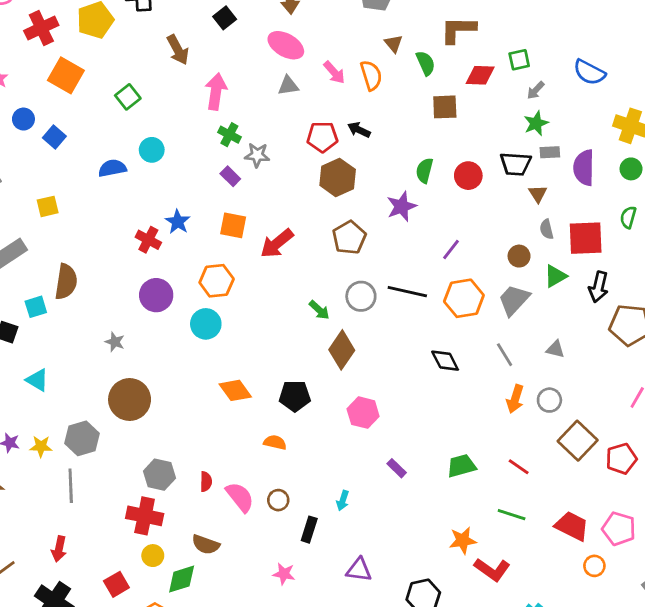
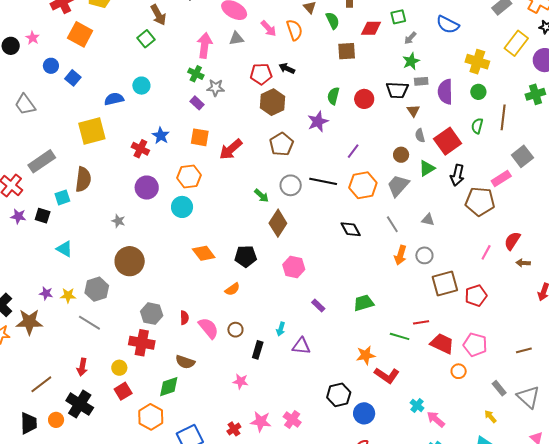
pink arrow: (216, 91) -> (205, 45), moved
green square: (128, 97) -> (146, 39), moved
yellow square: (48, 206) -> (92, 131), moved, size x1.8
red square: (586, 238) -> (448, 141), turned -32
brown square: (578, 441) -> (445, 284), turned 32
orange semicircle: (275, 442) -> (232, 289), turned 133
red line: (519, 467) -> (421, 322), moved, turned -42
gray line: (71, 486) -> (89, 323), turned -55
yellow circle: (153, 556) -> (119, 368), moved
purple triangle: (359, 570) -> (301, 346), moved

